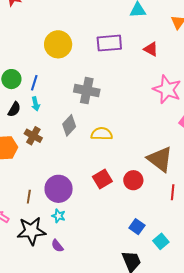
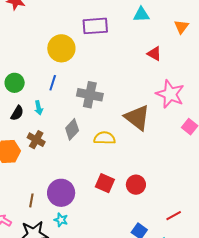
purple rectangle: (109, 43) -> (95, 26), moved
blue line: (34, 83) -> (53, 83), moved
brown triangle: (160, 159) -> (137, 118), moved
red square: (102, 179) -> (105, 183), turned -36
red line: (173, 192) -> (174, 216), moved, turned 56

